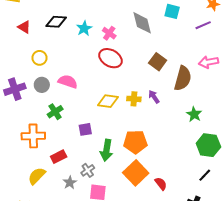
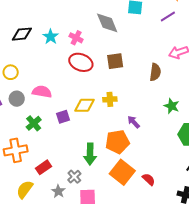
brown square: (158, 62) -> (115, 61), moved, turned -36
brown semicircle: (183, 78) -> (155, 72), size x0.7
purple arrow: (154, 97) -> (134, 122), moved
purple square: (85, 129) -> (63, 117), moved

